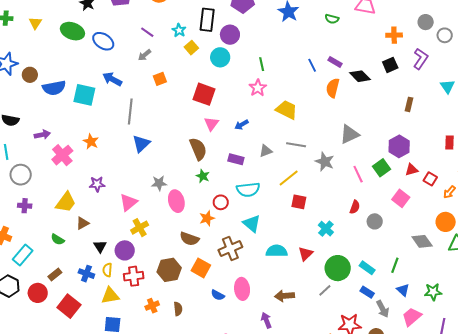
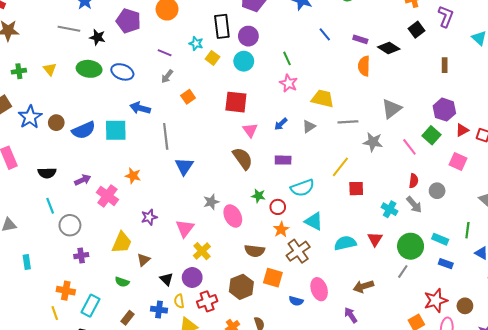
blue line: (312, 65) -> (325, 34), moved
gray line: (296, 145) -> (348, 122), moved
gray triangle: (266, 151) -> (309, 126), moved
green star: (203, 176) -> (258, 196), moved
orange star: (207, 218) -> (281, 229), moved
gray arrow: (383, 309) -> (414, 205), moved

